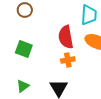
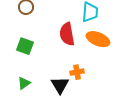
orange cross: (68, 60) -> (77, 72), moved

